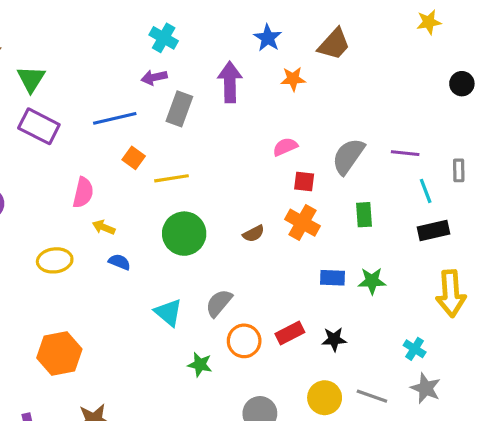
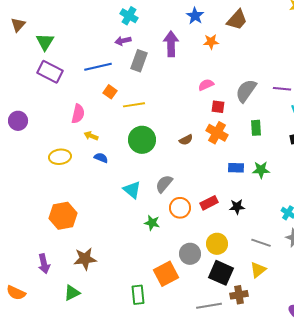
yellow circle: (325, 398) -> (217, 244), moved

